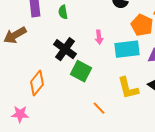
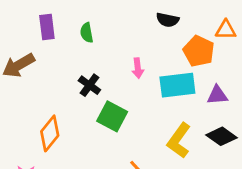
black cross: (65, 49) -> (89, 85), size x0.7
yellow L-shape: (128, 88) -> (179, 141), turned 50

